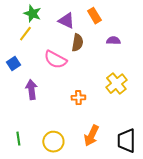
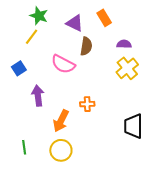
yellow cross: (116, 84) -> (127, 68), moved
orange arrow: (91, 136) -> (61, 121), moved
black trapezoid: (126, 141) -> (134, 126), moved

